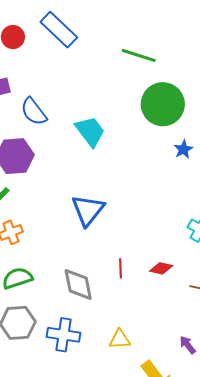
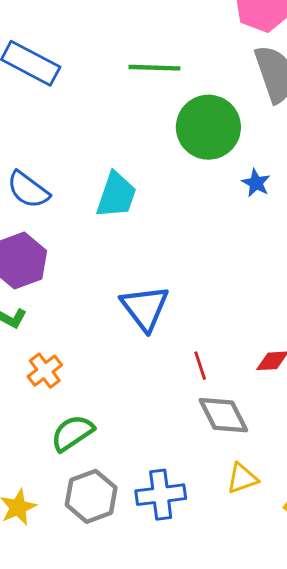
cyan trapezoid: (90, 131) -> (116, 195), turned 72
red line: (120, 268) -> (200, 366), moved
gray diamond: (78, 285) -> (223, 415), moved

